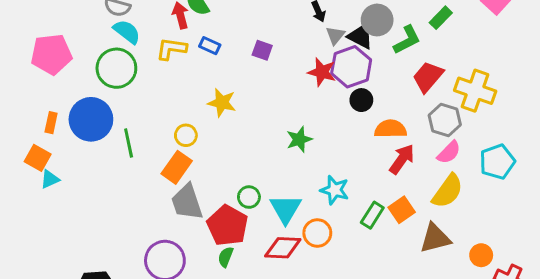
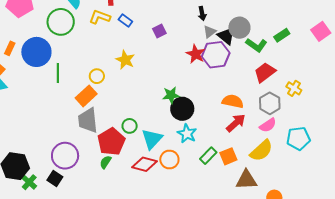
green L-shape: (407, 40) -> (256, 45), turned 50
purple square: (262, 50) -> (159, 31), turned 32
yellow cross: (475, 91) -> (294, 88), size x0.6
black circle: (361, 100) -> (182, 109), moved, size x1.5

